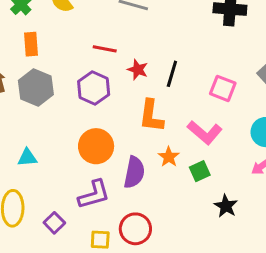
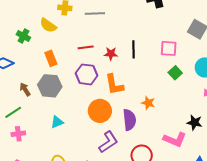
orange rectangle: (31, 44) -> (51, 58), moved
orange L-shape: (151, 116) -> (114, 85), moved
pink L-shape: (205, 132) -> (175, 140), moved
cyan triangle: (27, 158) -> (57, 122), moved
green square: (200, 171) -> (175, 73), moved

